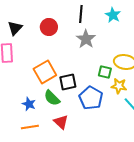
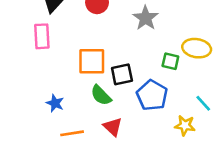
orange square: (45, 72) -> (92, 61), turned 30
yellow star: (119, 86) -> (185, 125), moved
blue star: (29, 104) -> (55, 103), moved

